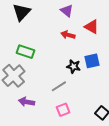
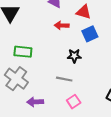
blue square: (92, 61) -> (90, 34), moved
gray line: (59, 86) -> (64, 79), turned 56

